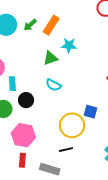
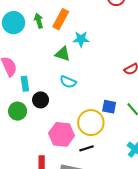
green arrow: (30, 25) -> (39, 21), turned 120
green triangle: (50, 58) -> (63, 54), turned 42
pink hexagon: (23, 135) -> (62, 134), moved

